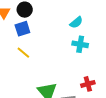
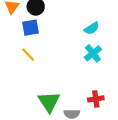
cyan cross: (80, 44) -> (93, 53), turned 35

